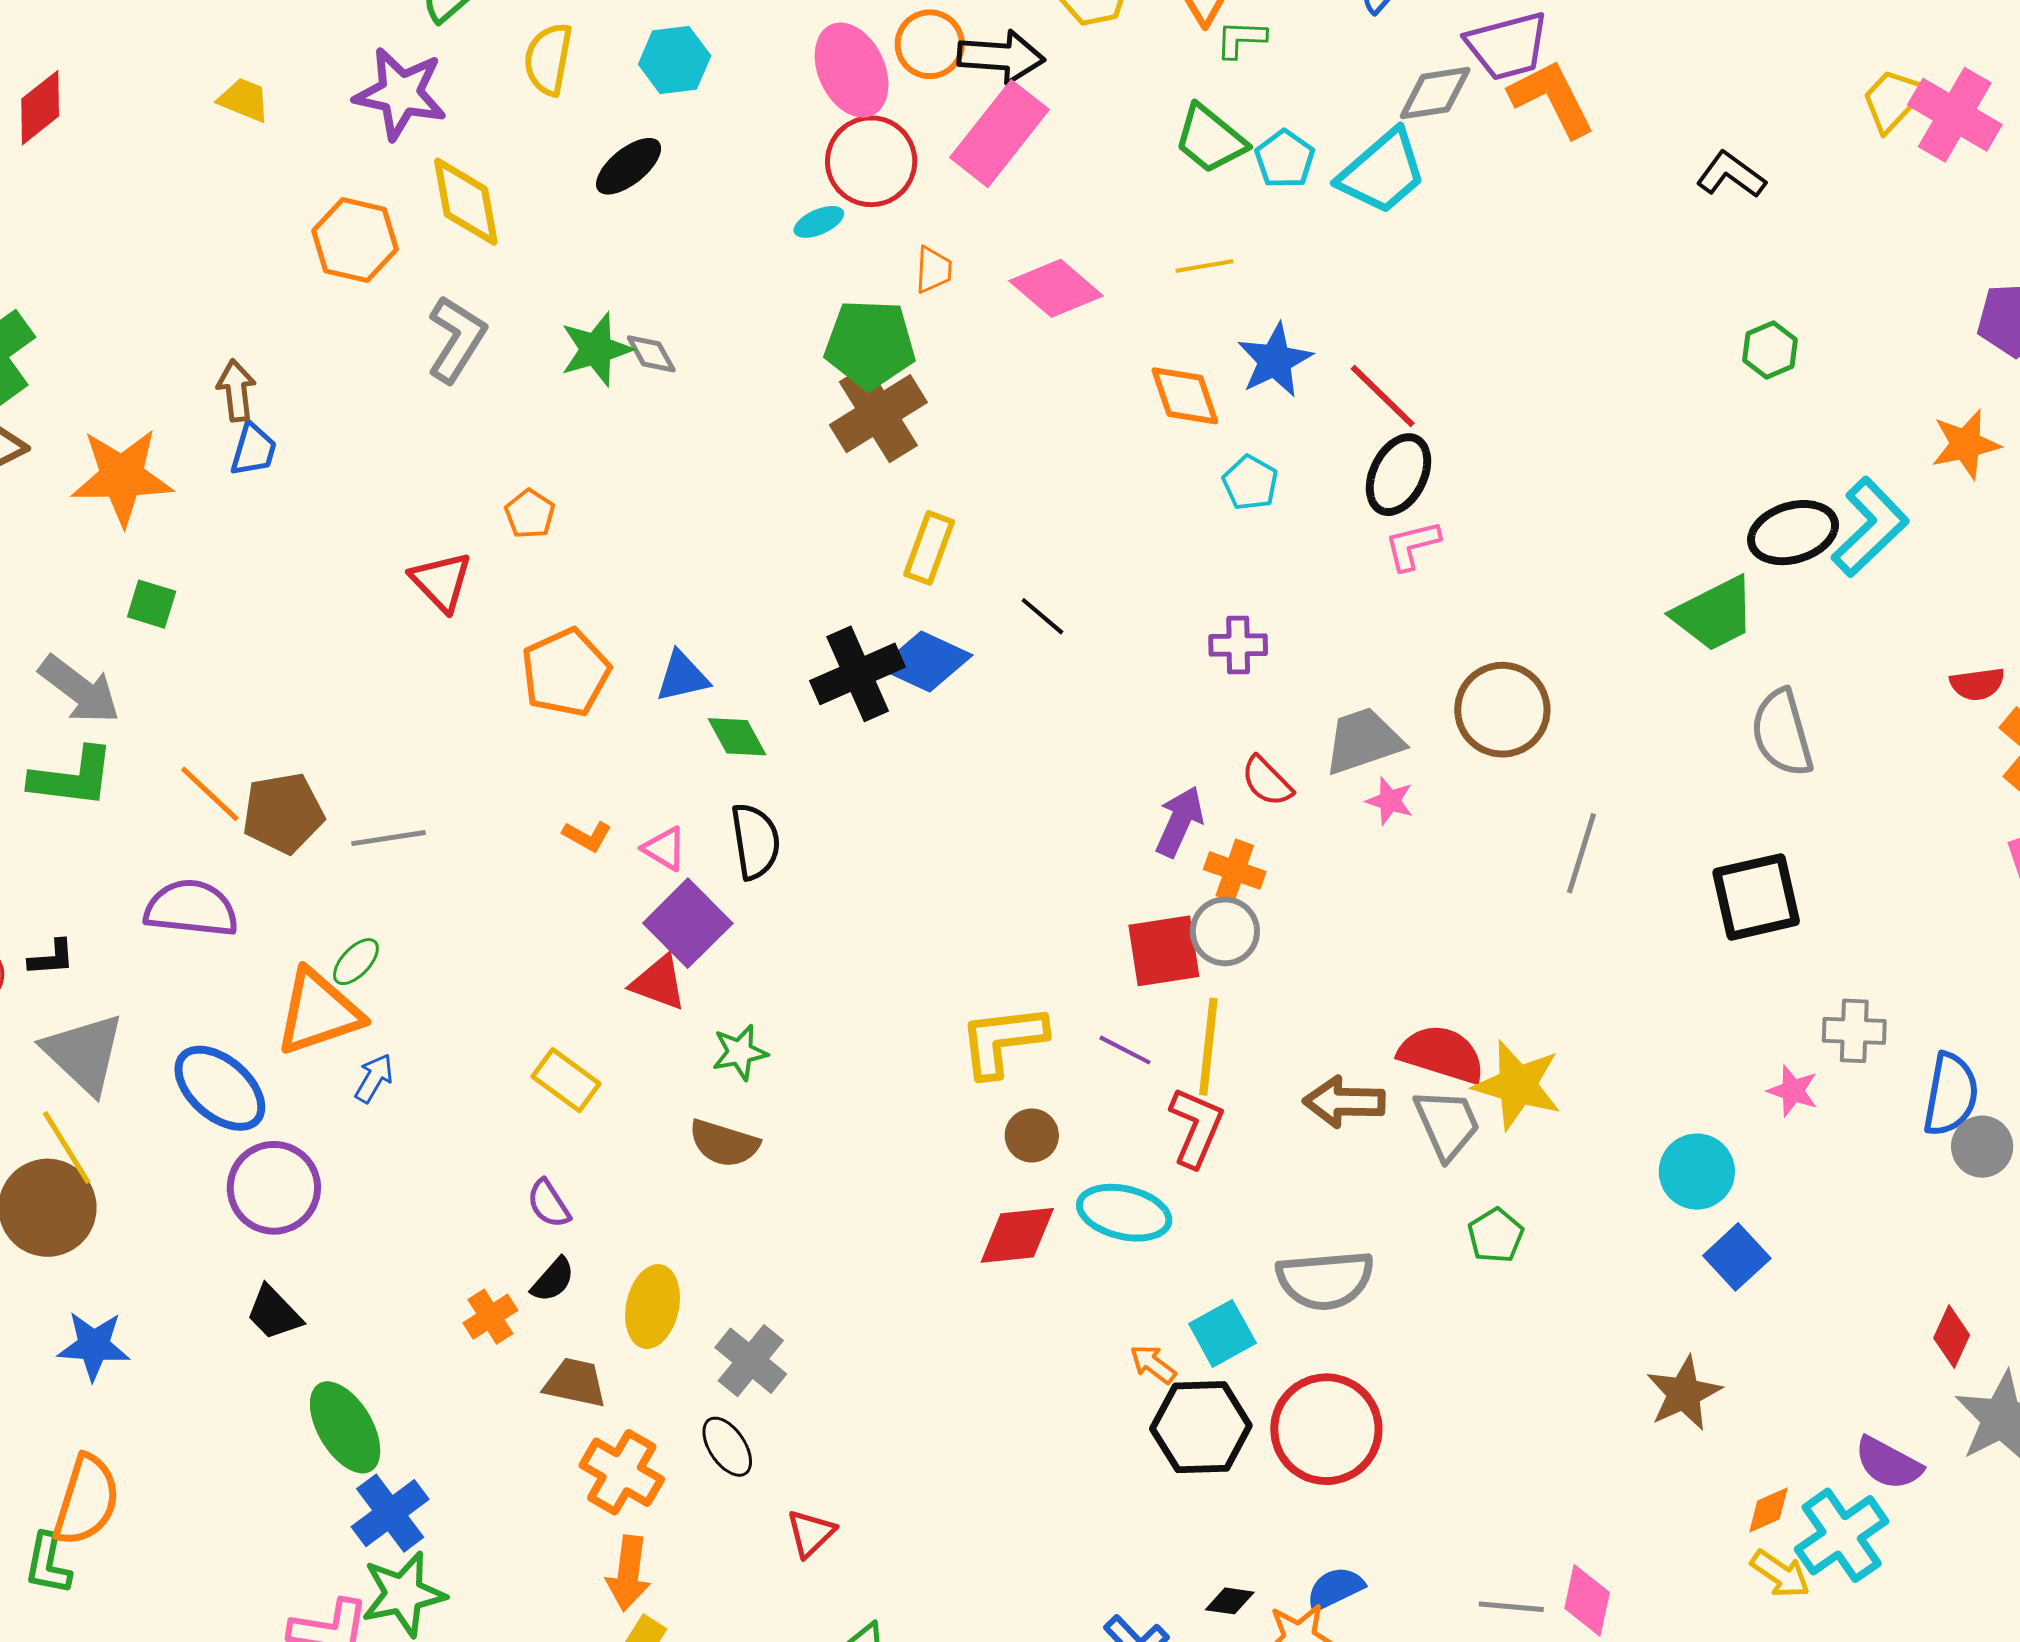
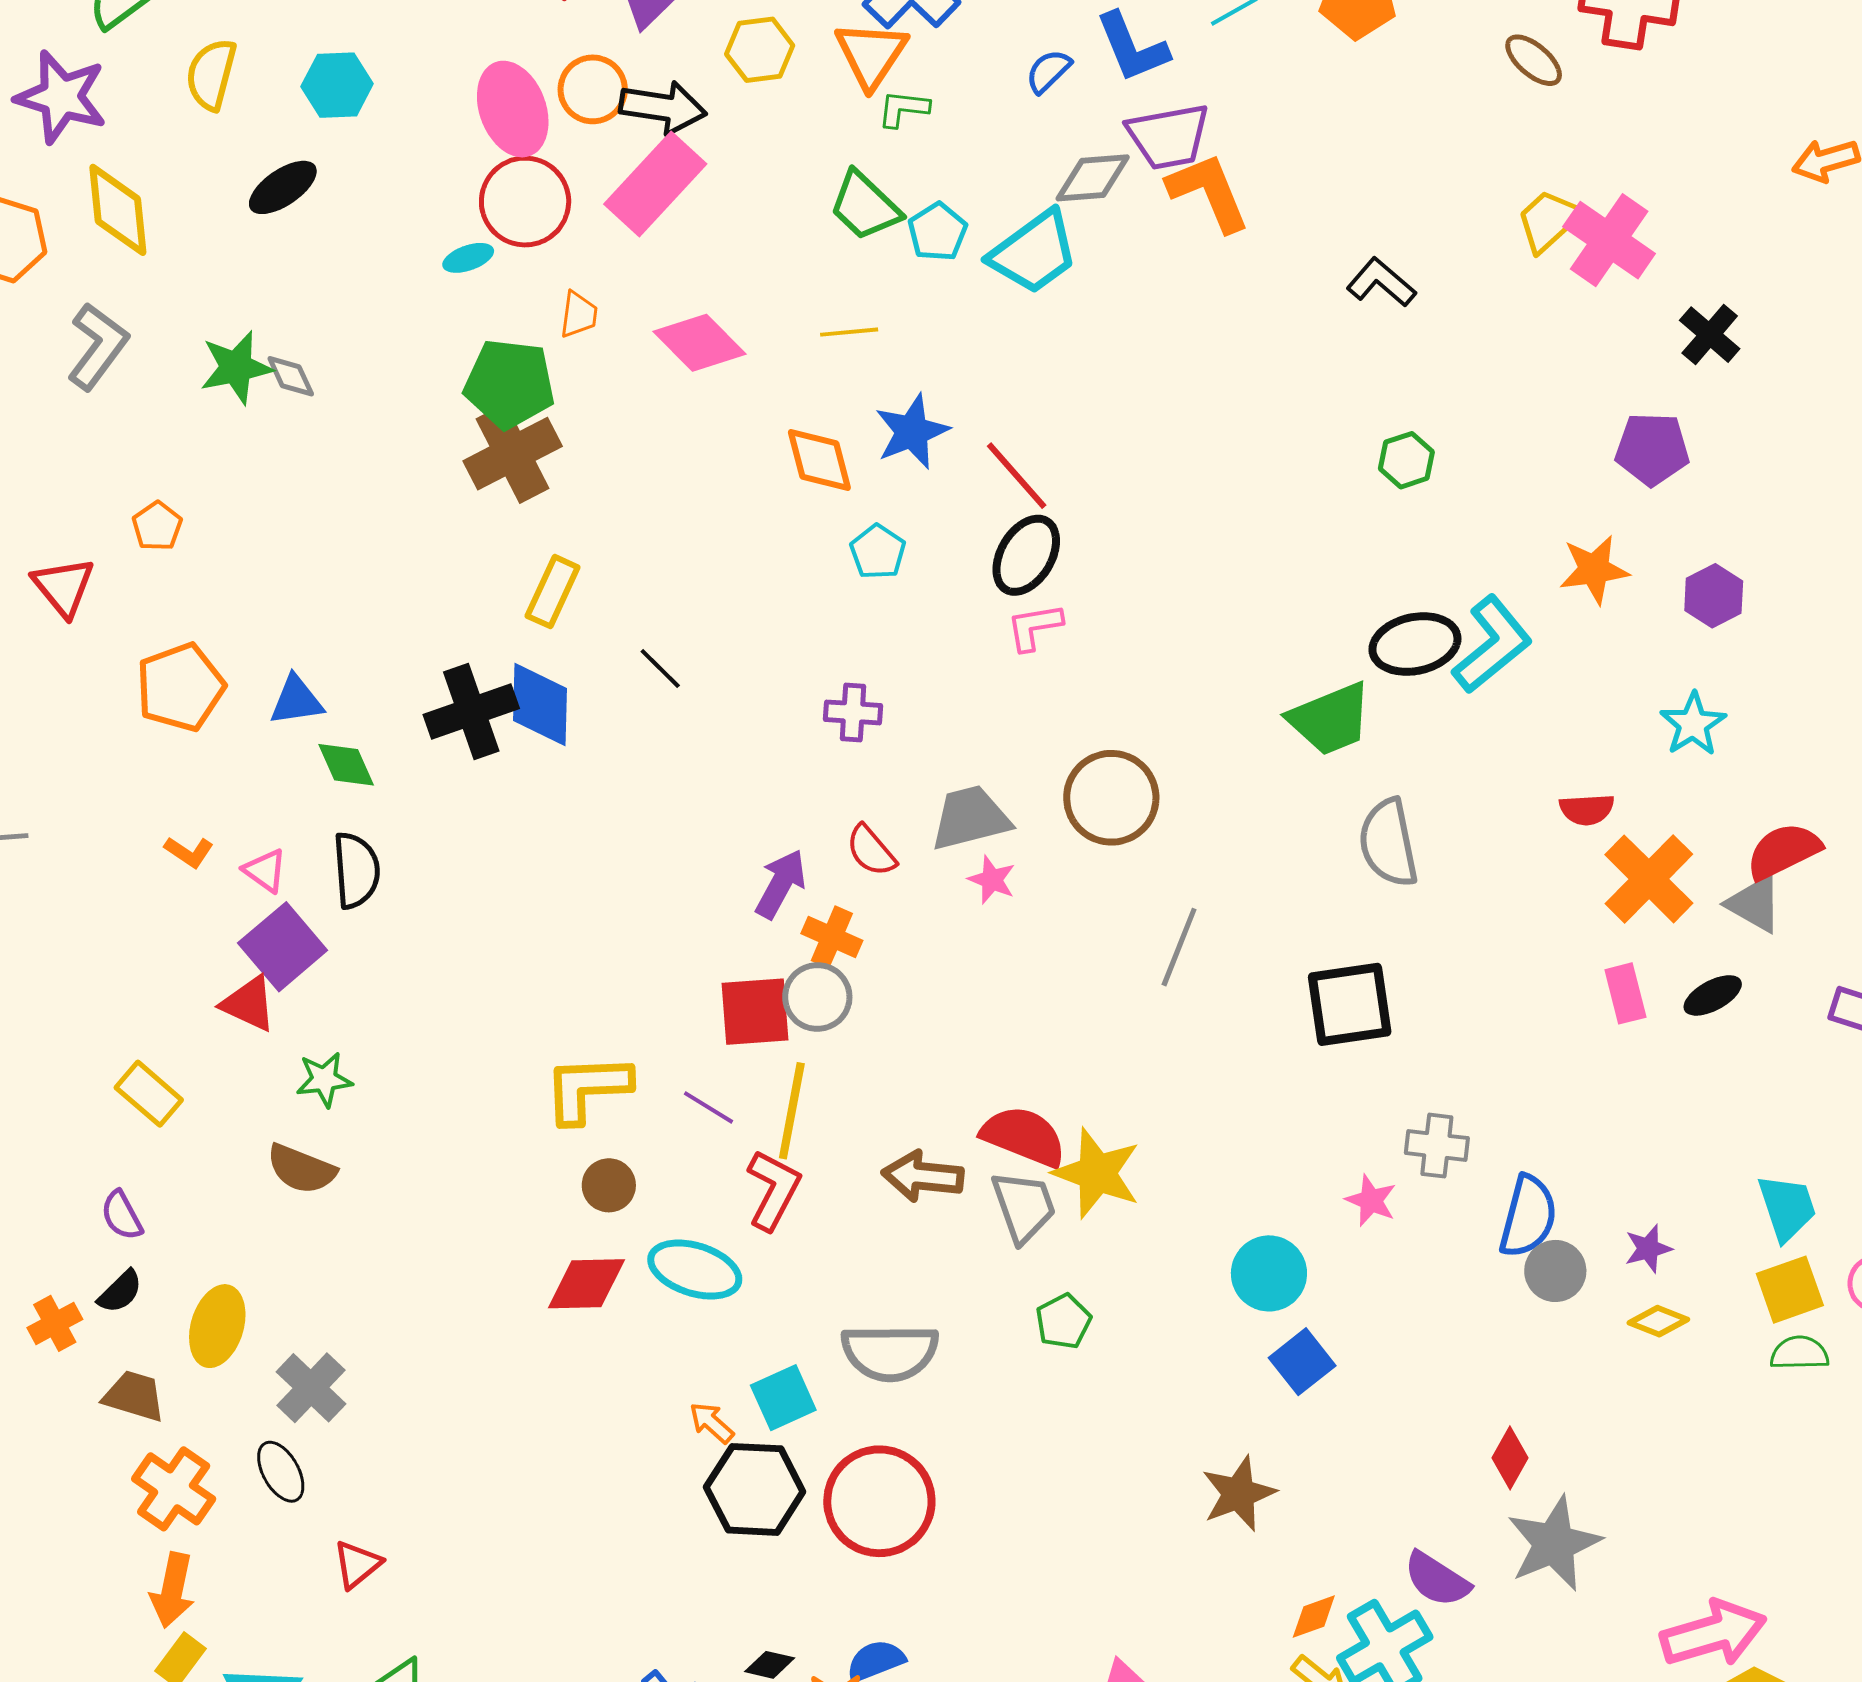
blue diamond: (925, 662) -> (540, 704), turned 62

